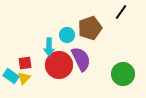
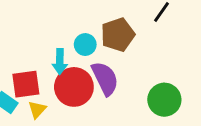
red square: (25, 63) -> (26, 84), size x1.5
yellow triangle: (24, 78) -> (37, 110), moved

